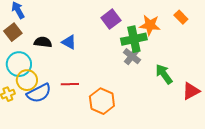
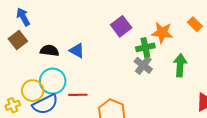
green cross: (134, 39) -> (145, 47), size x0.7
cyan circle: (19, 64) -> (53, 81), moved
green arrow: (164, 74) -> (180, 65), moved, turned 40

